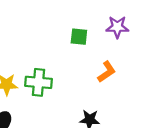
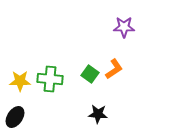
green square: (79, 37) -> (90, 74), moved, turned 30

